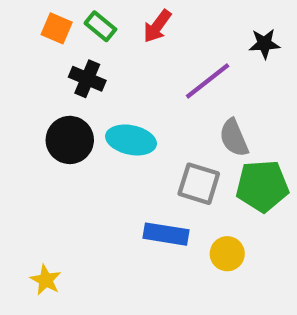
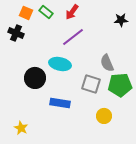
black cross: (87, 79) -> (16, 33), moved
purple line: (208, 81) -> (73, 37), moved
black circle: (70, 140) -> (35, 78), moved
blue rectangle: (166, 234) -> (60, 103), moved

